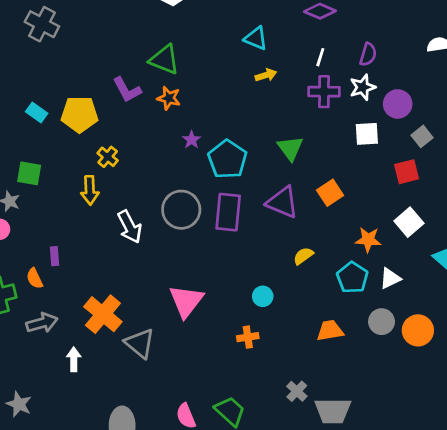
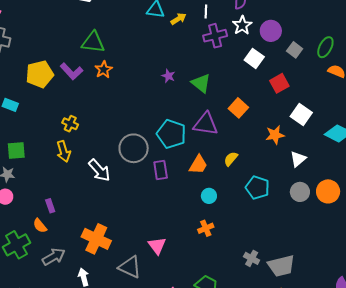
yellow arrow: (266, 75) -> (178, 19), moved
orange star: (169, 98) -> (104, 70), turned -30
yellow pentagon: (80, 114) -> (40, 74), moved
white square: (367, 134) -> (254, 58), turned -36
purple star: (192, 140) -> (168, 76), moved
cyan pentagon: (228, 159) -> (171, 134), moved
red square: (407, 172) -> (279, 83), moved
purple rectangle: (228, 212) -> (161, 170), moved, size x0.7
cyan pentagon: (352, 278) -> (257, 188), moved
pink triangle: (186, 301) -> (157, 246), moved, size x0.7
orange trapezoid: (330, 331) -> (198, 165), moved, turned 145
gray triangle: (140, 343) -> (130, 267), moved

